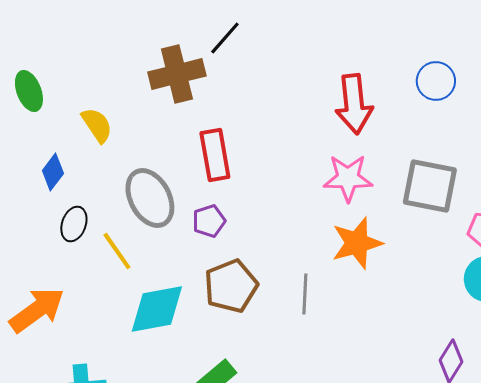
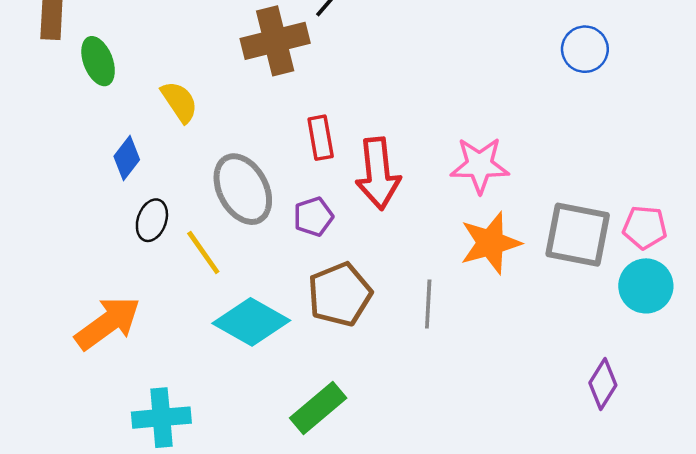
red arrow: (354, 104) -> (378, 174), moved
red rectangle: (215, 155) -> (321, 138), size x0.7
gray square: (430, 186) -> (578, 235), moved
cyan diamond: (157, 309) -> (251, 322), turned 40

